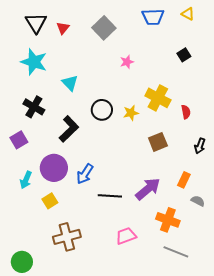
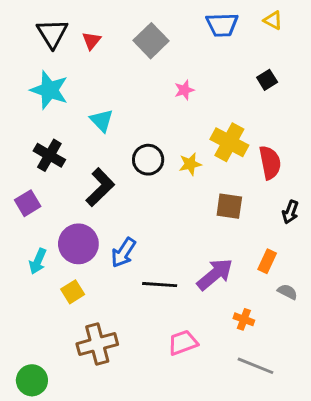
red semicircle: (186, 112) -> (270, 163), size x1.6
brown square: (158, 142) -> (229, 206), turned 30
orange cross: (168, 220) -> (244, 319), size x0.6

